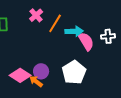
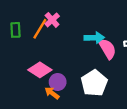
orange line: (55, 23) -> (40, 29), moved
pink diamond: (20, 75) -> (40, 70), moved

